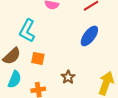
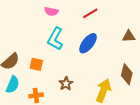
cyan L-shape: (27, 31) -> (55, 39), moved

